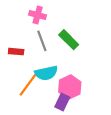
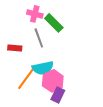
green rectangle: (69, 40) -> (54, 23), moved
pink hexagon: (70, 87) -> (53, 81), moved

